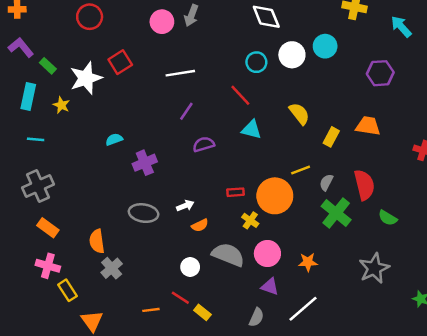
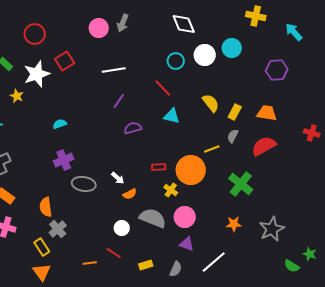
red circle: (90, 17) -> (35, 34), moved
yellow rectangle: (331, 137) -> (235, 112), moved
purple cross: (145, 163) -> (64, 160), moved
gray semicircle: (326, 182) -> (233, 136), moved
red semicircle: (364, 185) -> (264, 146), moved, turned -105
white arrow: (185, 206) -> (118, 178), turned 64
green semicircle: (388, 218) -> (292, 266), moved
orange star: (308, 262) -> (234, 224), moved
yellow rectangle: (67, 290) -> (42, 247), moved
yellow rectangle: (202, 312) -> (146, 265), moved, turned -56

